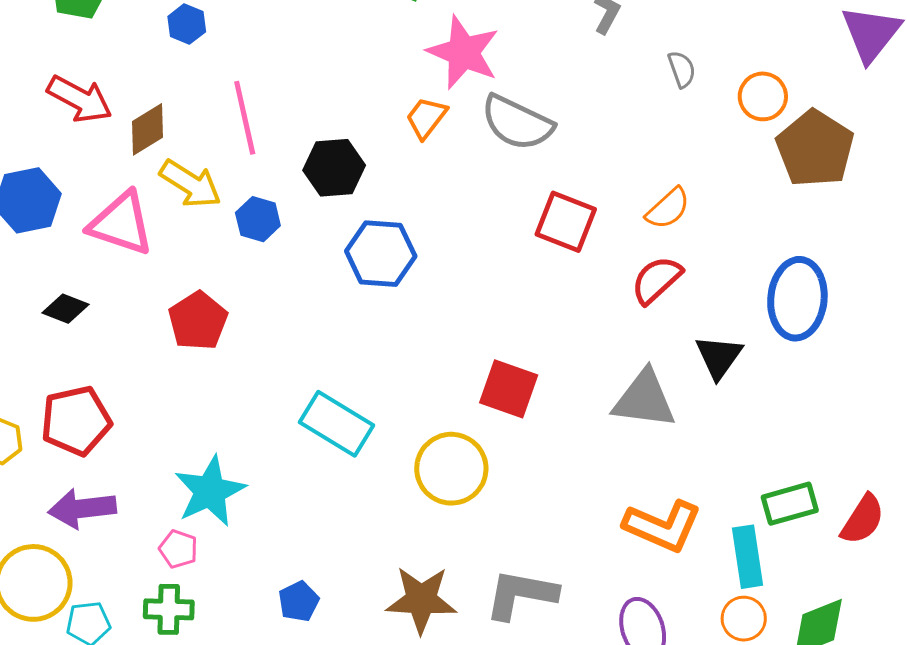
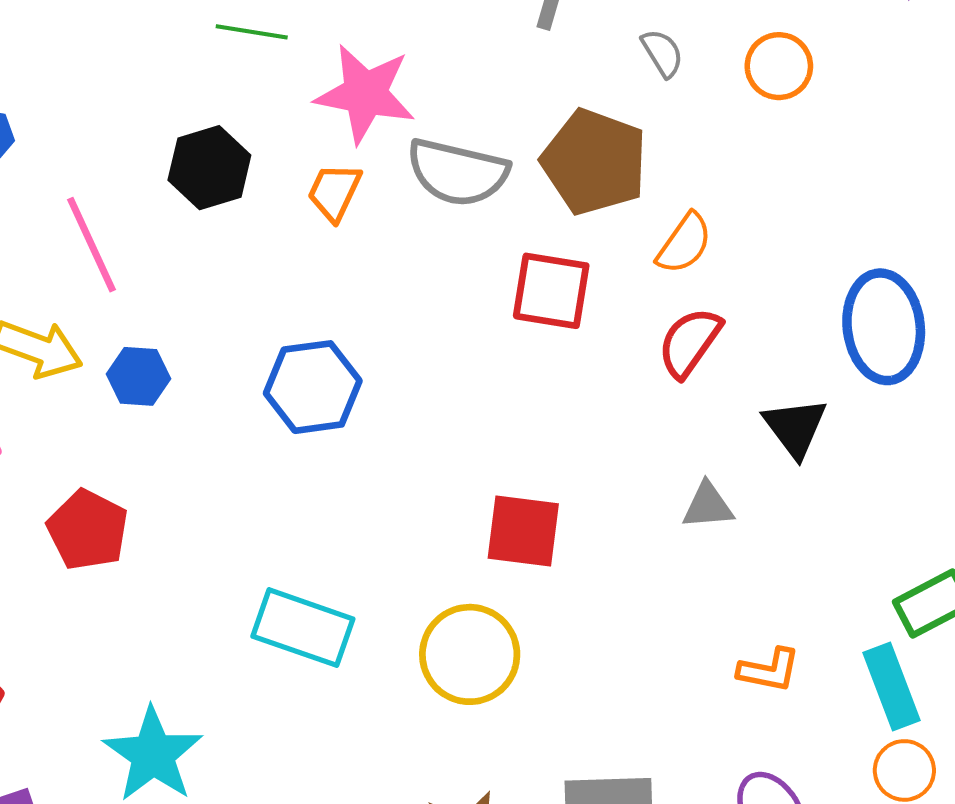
brown pentagon: (815, 149) -> (594, 162), moved
black hexagon: (334, 168) -> (209, 168), moved
gray triangle: (644, 399) -> (708, 506), size x0.6
orange L-shape: (663, 526) -> (769, 670), size x0.6

